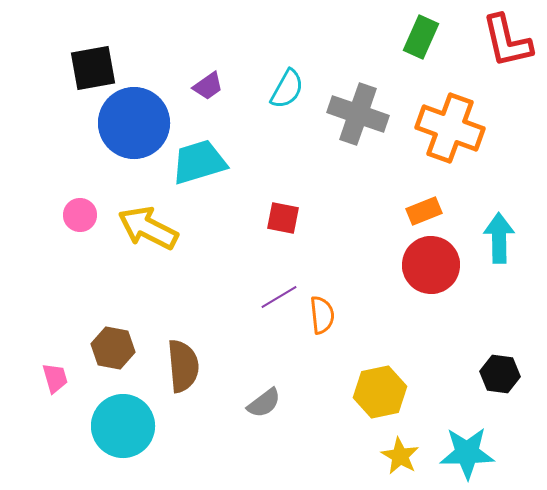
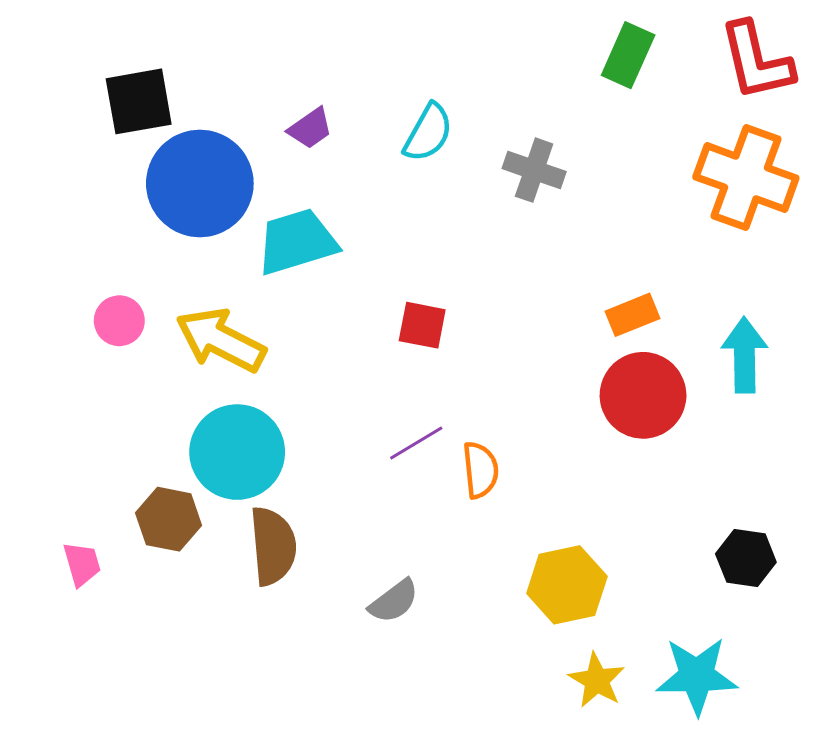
gray cross: (358, 114) -> (534, 170), size x0.7
orange cross: (450, 128) -> (746, 177), moved
cyan circle: (123, 426) -> (237, 452), moved

